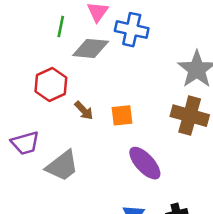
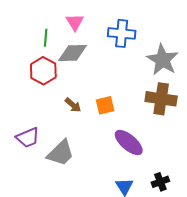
blue cross: (132, 30) -> (122, 33), moved
red hexagon: (51, 84) -> (43, 71), moved

